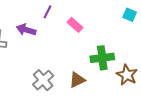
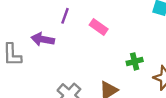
green cross: (102, 58) -> (135, 61), size x0.6

